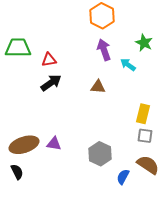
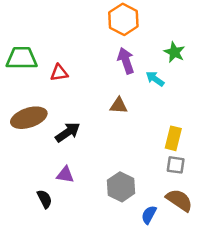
black arrow: (51, 83) -> (68, 132), moved
brown ellipse: (24, 145) -> (29, 118), moved
black semicircle: (17, 172) -> (45, 199), moved

